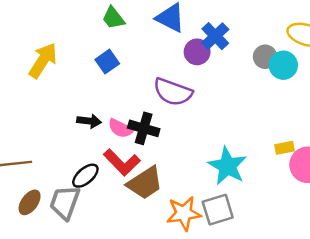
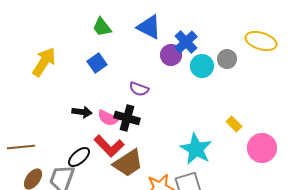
cyan circle: (283, 65) -> (202, 66), moved
purple semicircle: (173, 92) -> (139, 89), moved, size x0.6
yellow rectangle: (285, 148) -> (234, 124), moved, turned 56

